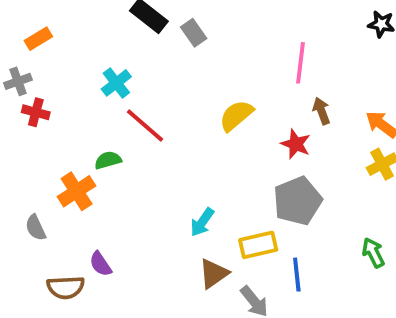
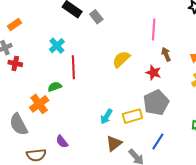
red line: (145, 126) -> (73, 67), turned 50
gray semicircle: (36, 228) -> (19, 124), size x1.6
yellow rectangle: (258, 245) -> (132, 116), moved
purple semicircle: (100, 264) -> (62, 142), moved
blue line: (297, 275) -> (158, 141), turned 42

